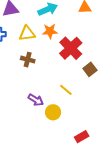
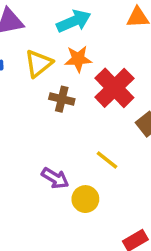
yellow triangle: (27, 33) -> (39, 63), turned -30
brown cross: (28, 60) -> (62, 99), moved

